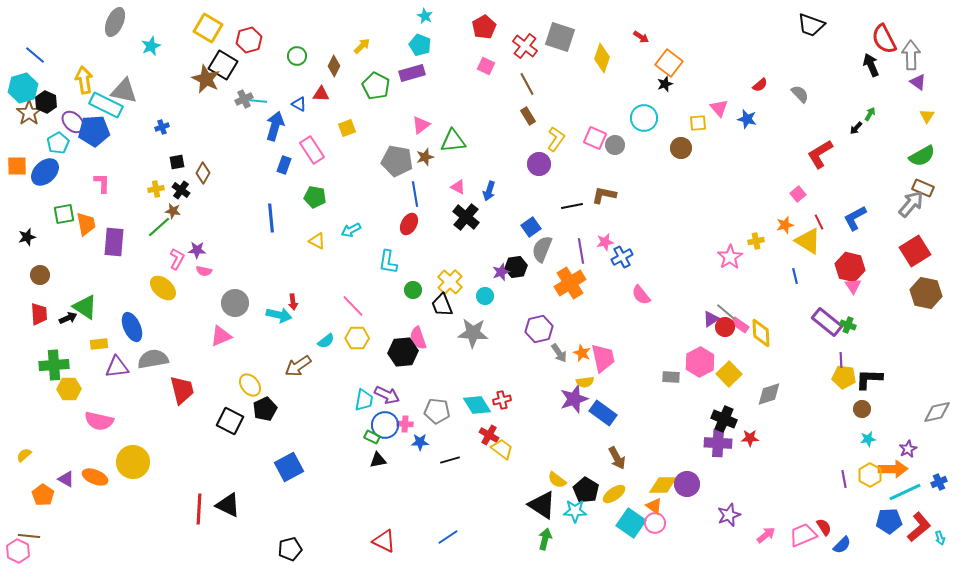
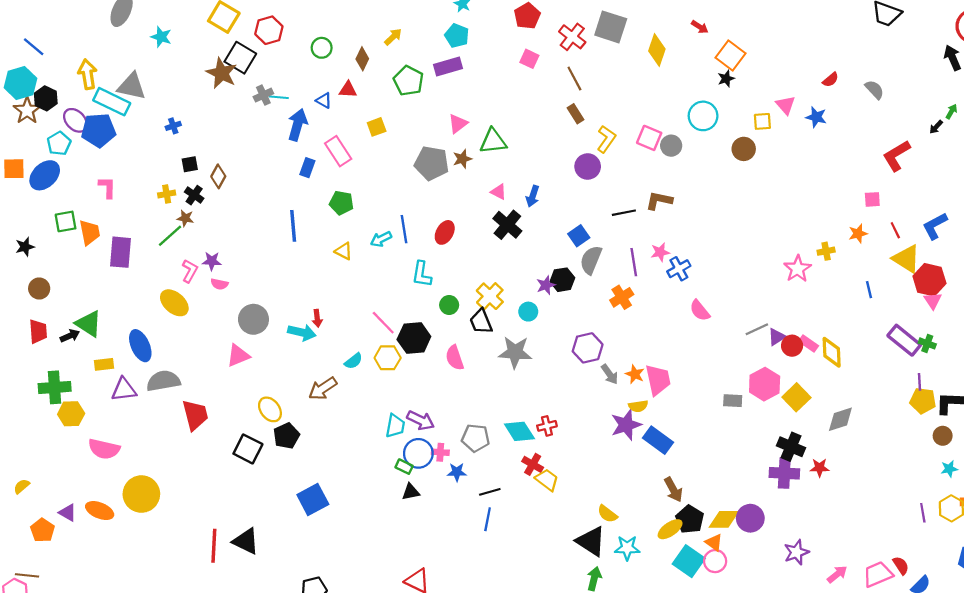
cyan star: (151, 46) -> (161, 37), turned -30
blue line: (415, 194) -> (404, 229), moved
pink square: (798, 194) -> (872, 199), turned 35
yellow triangle: (808, 241) -> (906, 259), moved
orange cross: (570, 283) -> (622, 297), size x0.7
gray line: (726, 312) -> (757, 329), moved, turned -65
black hexagon: (403, 352) -> (414, 338), moved
black pentagon: (586, 490) -> (690, 519), moved
blue line: (448, 537) -> (488, 519), moved, turned -45

